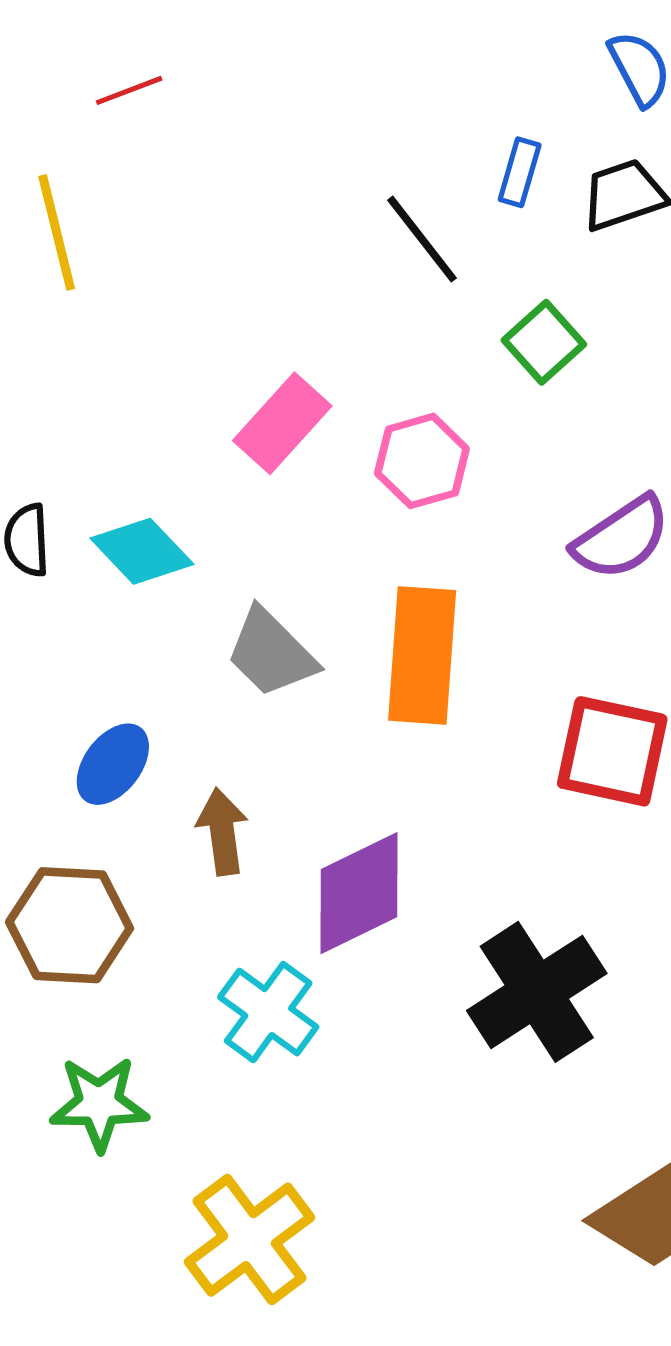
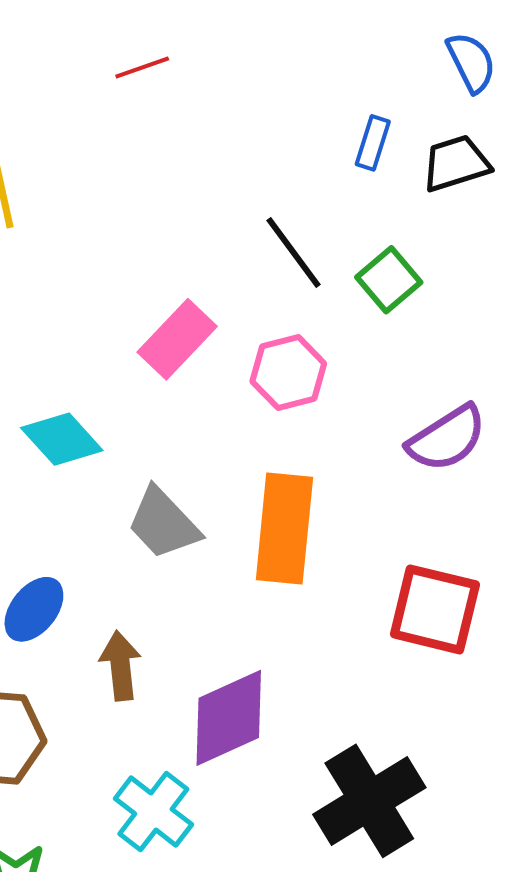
red line: (129, 90) -> (142, 68), moved
black line: (422, 239) -> (293, 252), moved

